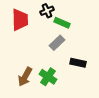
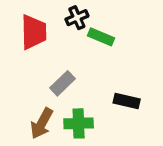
gray rectangle: (57, 43) -> (62, 83), moved
green cross: (48, 77) -> (79, 123), turned -36

